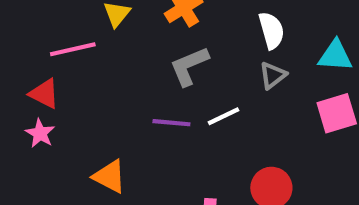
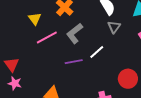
pink line: (73, 49) -> (47, 37), moved
red triangle: (44, 94) -> (12, 65), turned 42

